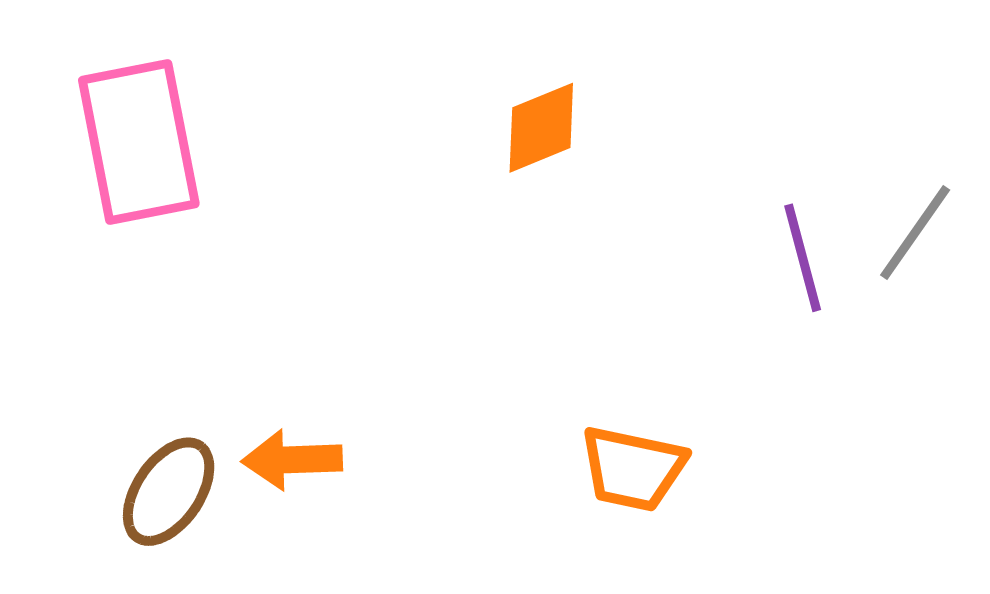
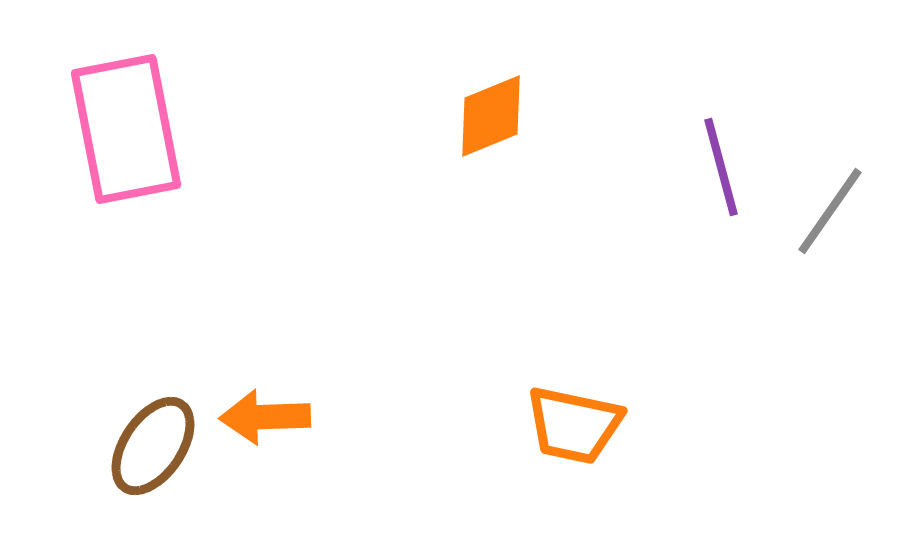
purple line: (803, 258) -> (721, 167), moved

